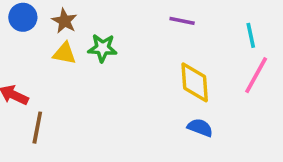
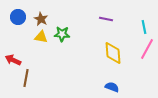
blue semicircle: (200, 128) -> (112, 87), moved

